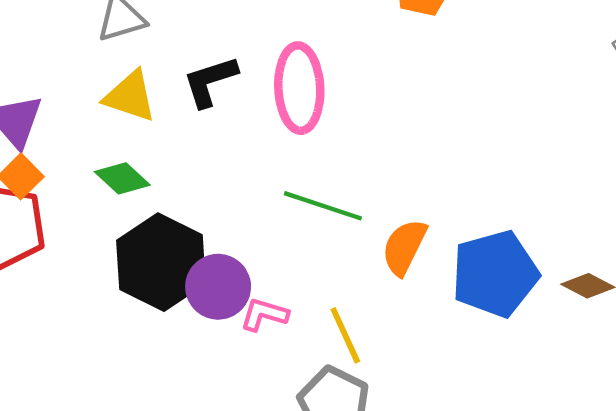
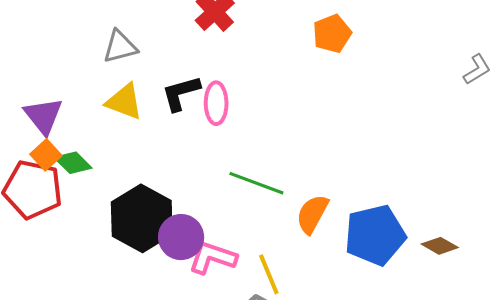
pink ellipse: (299, 88) -> (216, 103), moved, size x0.7
green diamond: (122, 178) -> (73, 163), moved
pink L-shape: (264, 314) -> (213, 258), size x1.4

